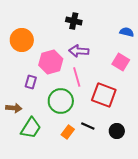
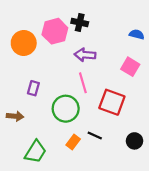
pink hexagon: (51, 62) -> (55, 31), moved
green trapezoid: (31, 128) -> (36, 152), moved
black circle: (117, 131) -> (135, 141), moved

